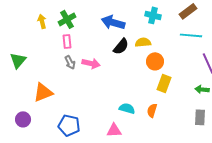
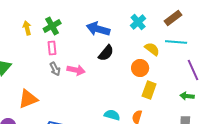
cyan cross: (153, 15) -> (138, 22), turned 35
yellow semicircle: (143, 42) -> (152, 49), moved, turned 42

